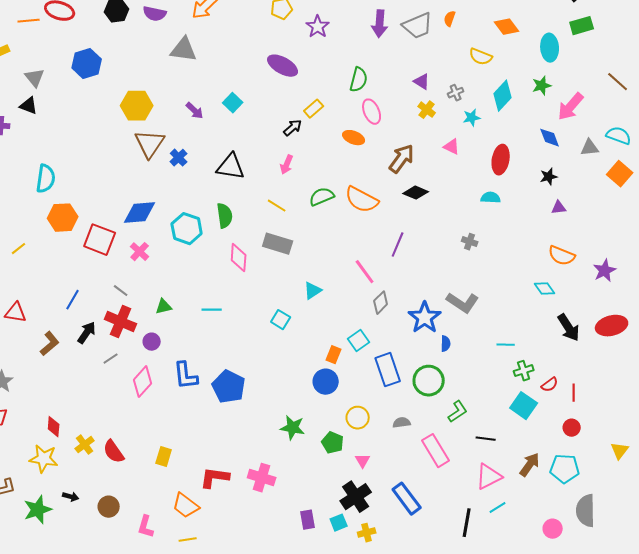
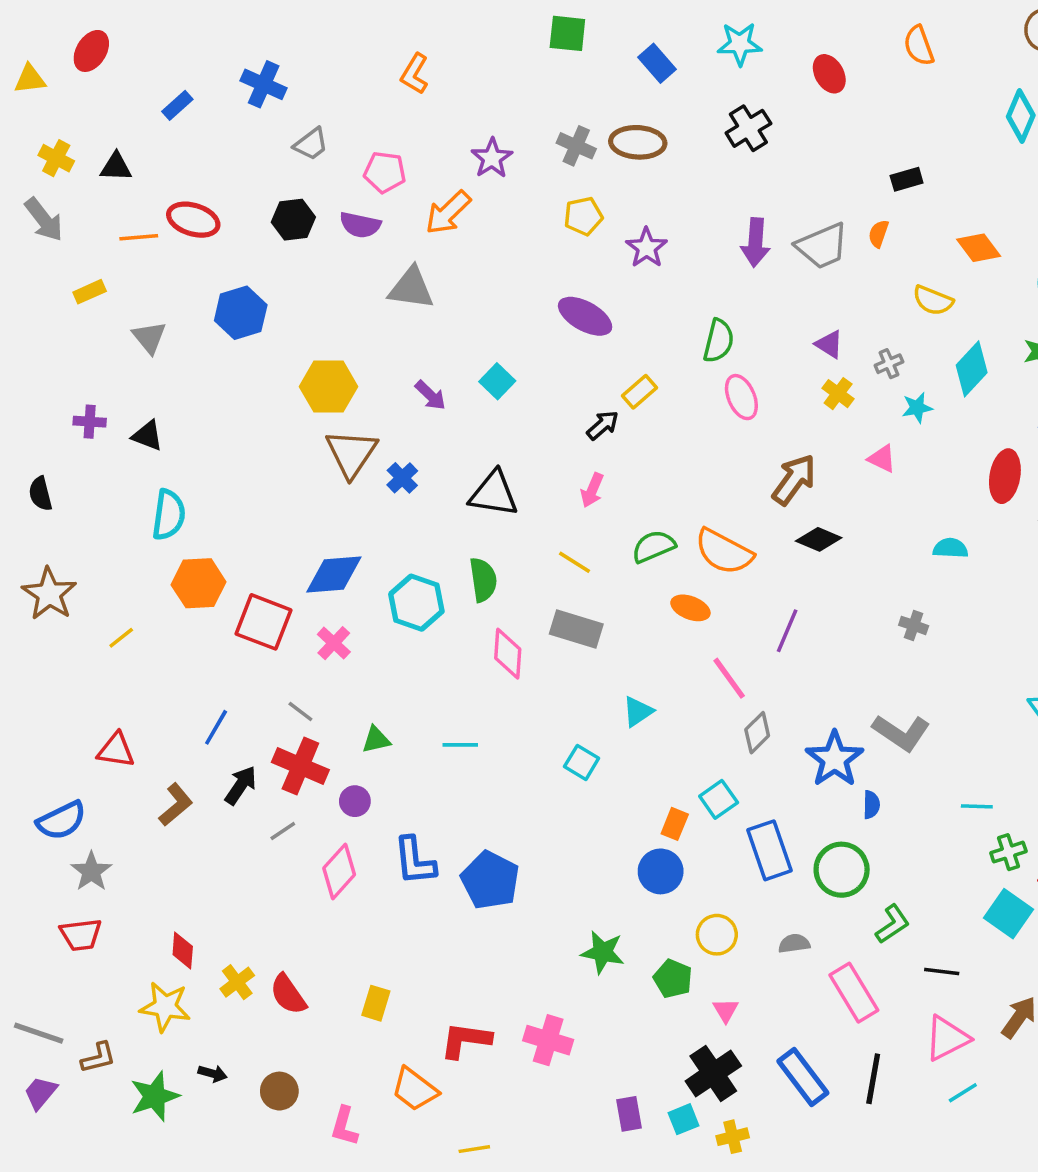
black triangle: (29, 106) -> (148, 436), moved
orange ellipse: (354, 138) -> (690, 608), moved
red ellipse: (501, 160) -> (1005, 476), moved
black line: (467, 523) -> (873, 1079), moved
yellow line: (188, 540) -> (474, 1149), moved

